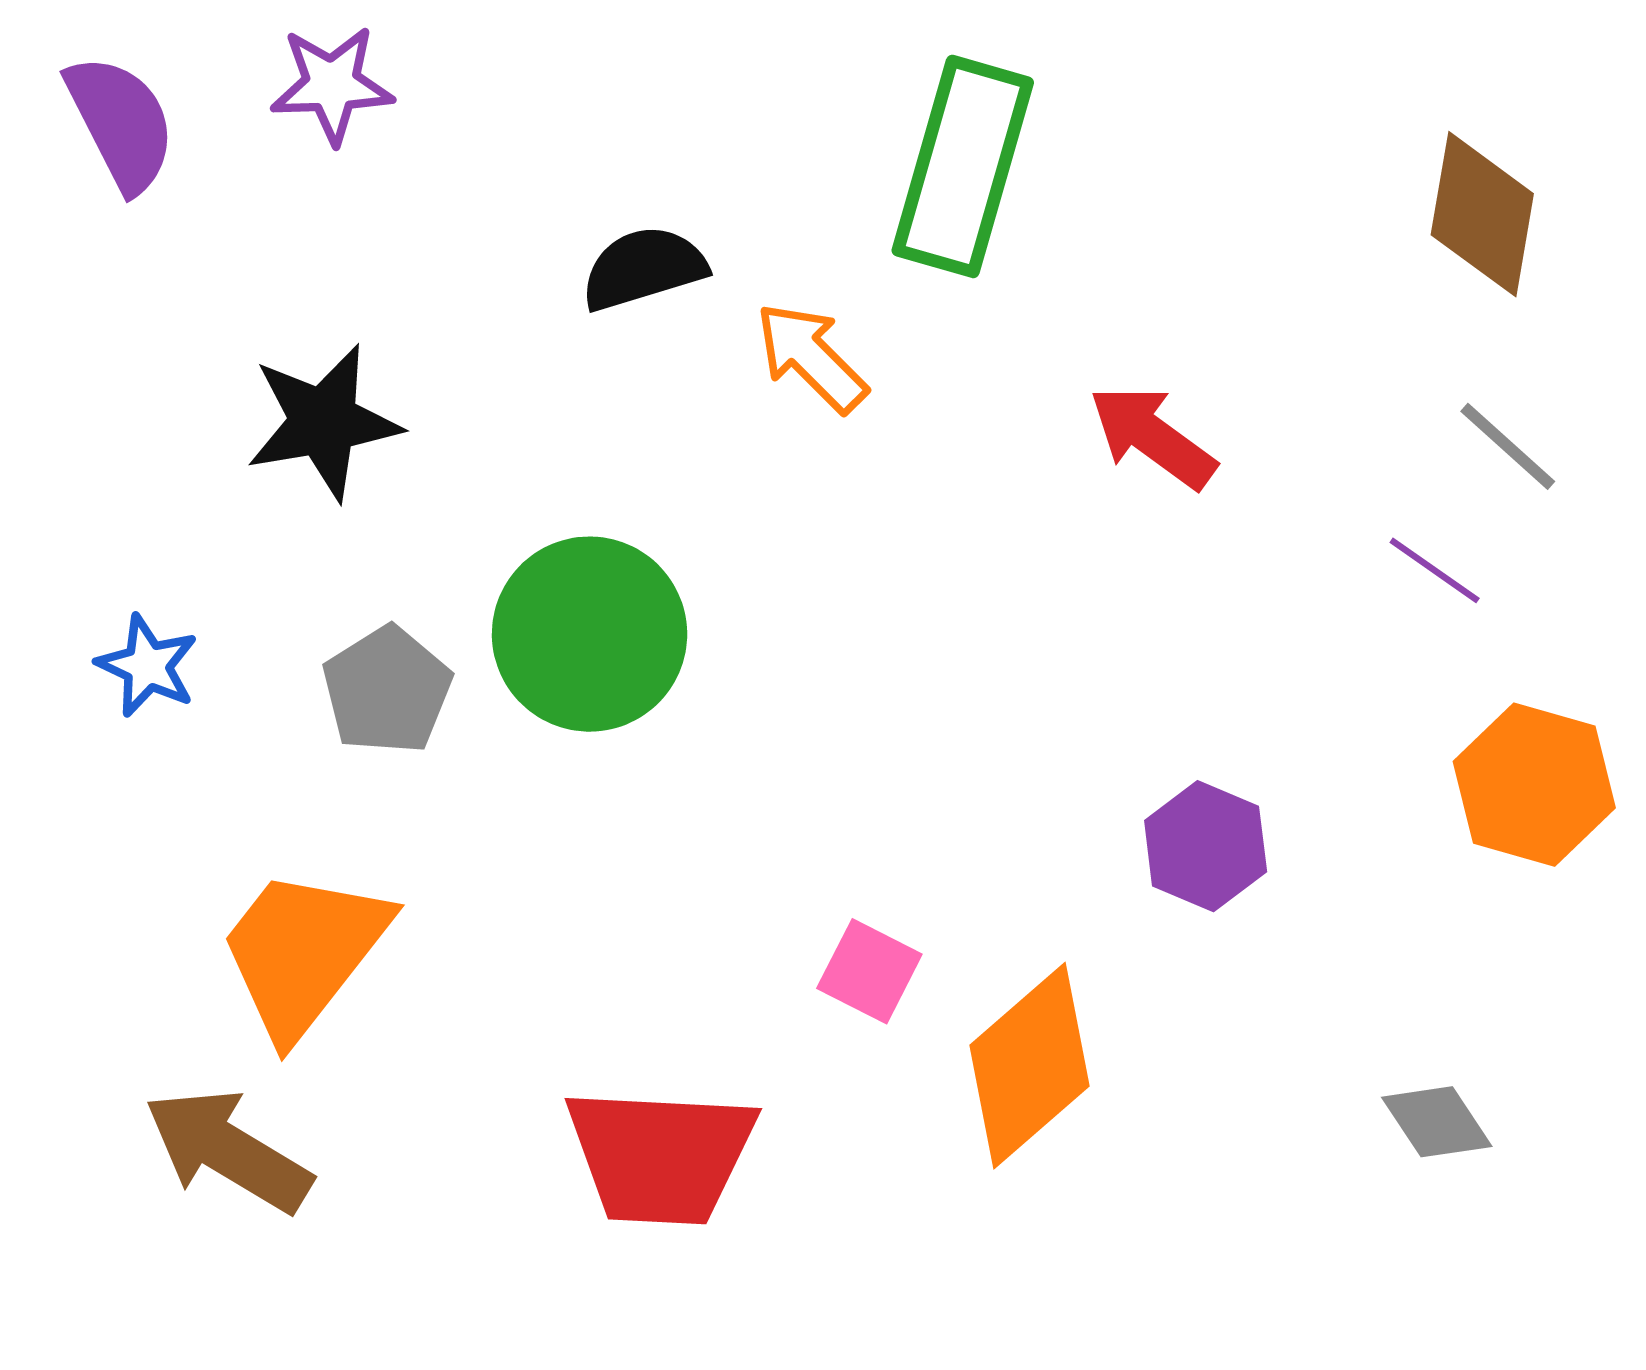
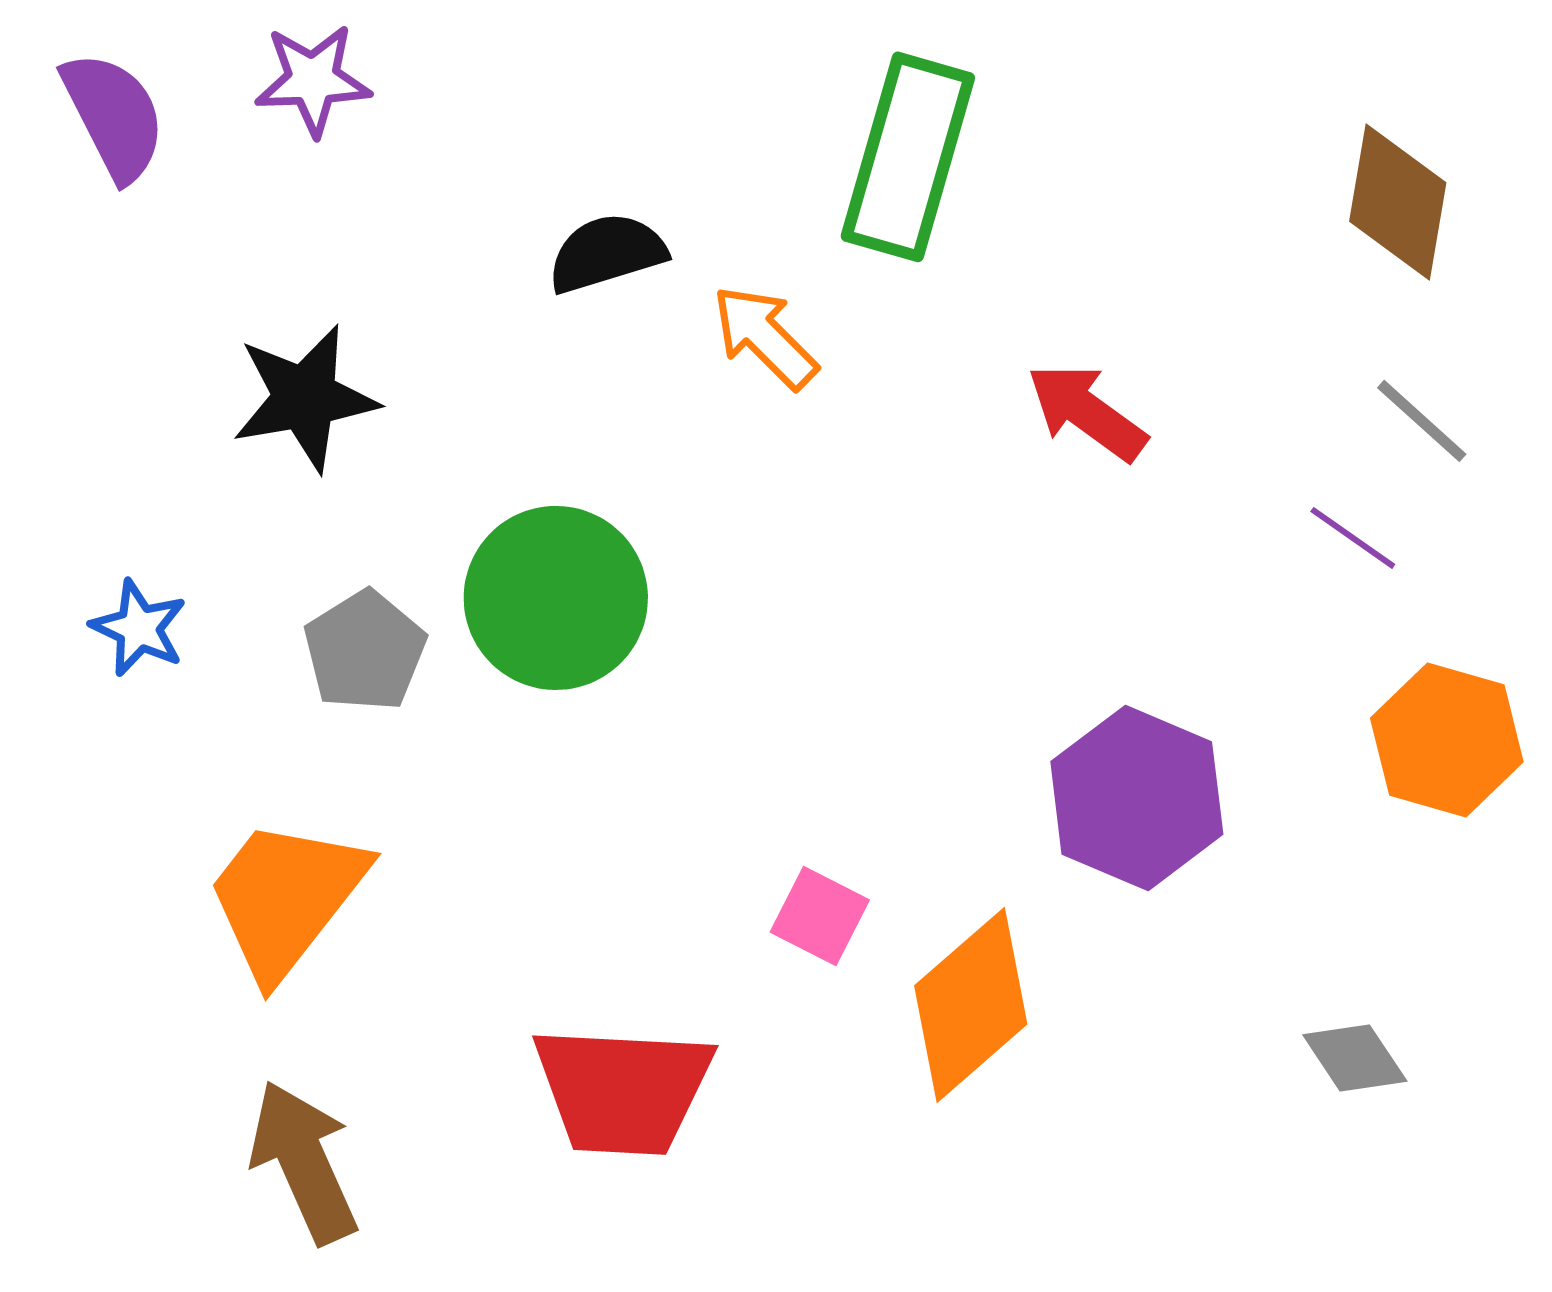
purple hexagon: (1206, 846) -> (1137, 798), size x1.5
brown arrow: (228, 1150) -> (304, 1162), moved, turned 35

